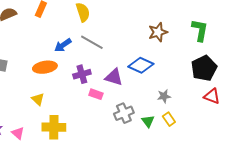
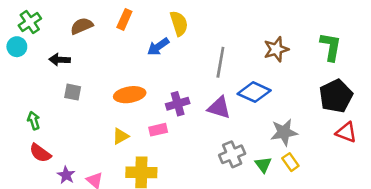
gray line: (92, 42) -> (220, 62), moved, turned 70
blue arrow: (63, 45) -> (158, 47), moved
pink rectangle: (96, 94) -> (158, 130), moved, turned -32
gray star: (164, 96) -> (284, 132), size x1.5
yellow triangle: (38, 99) -> (121, 136), turned 48

